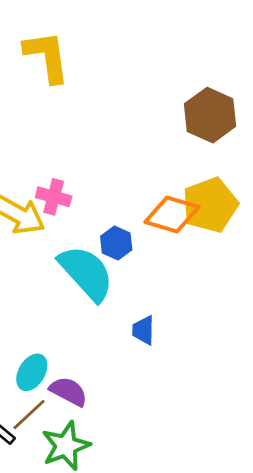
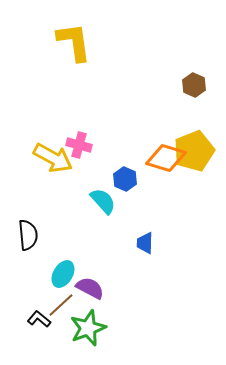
brown hexagon: (210, 115) -> (194, 85), size x0.6
cyan semicircle: (86, 273) -> (103, 201), size x0.6

